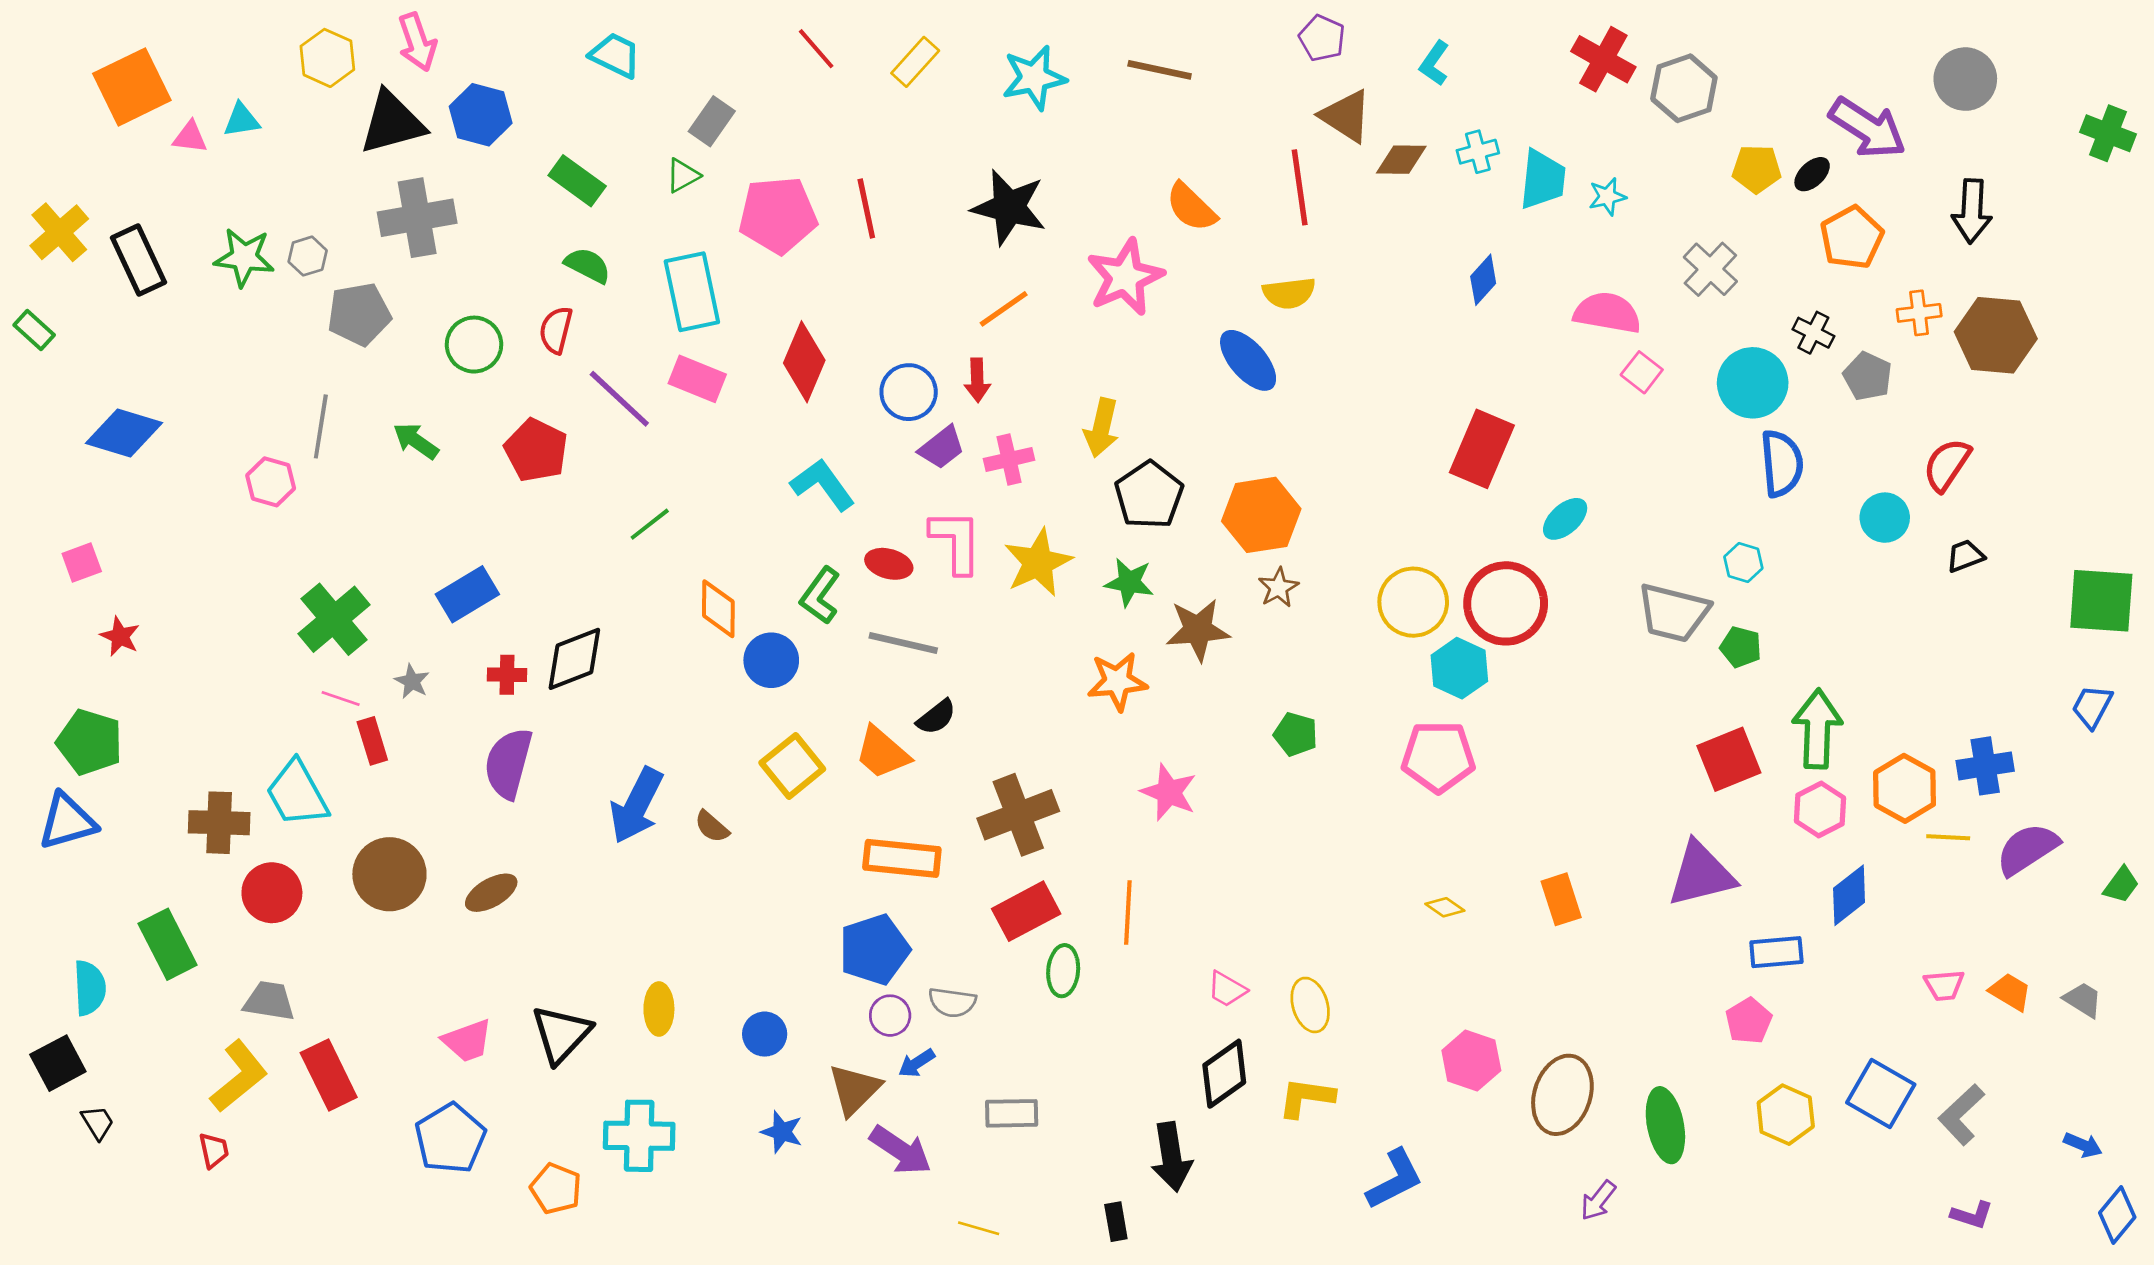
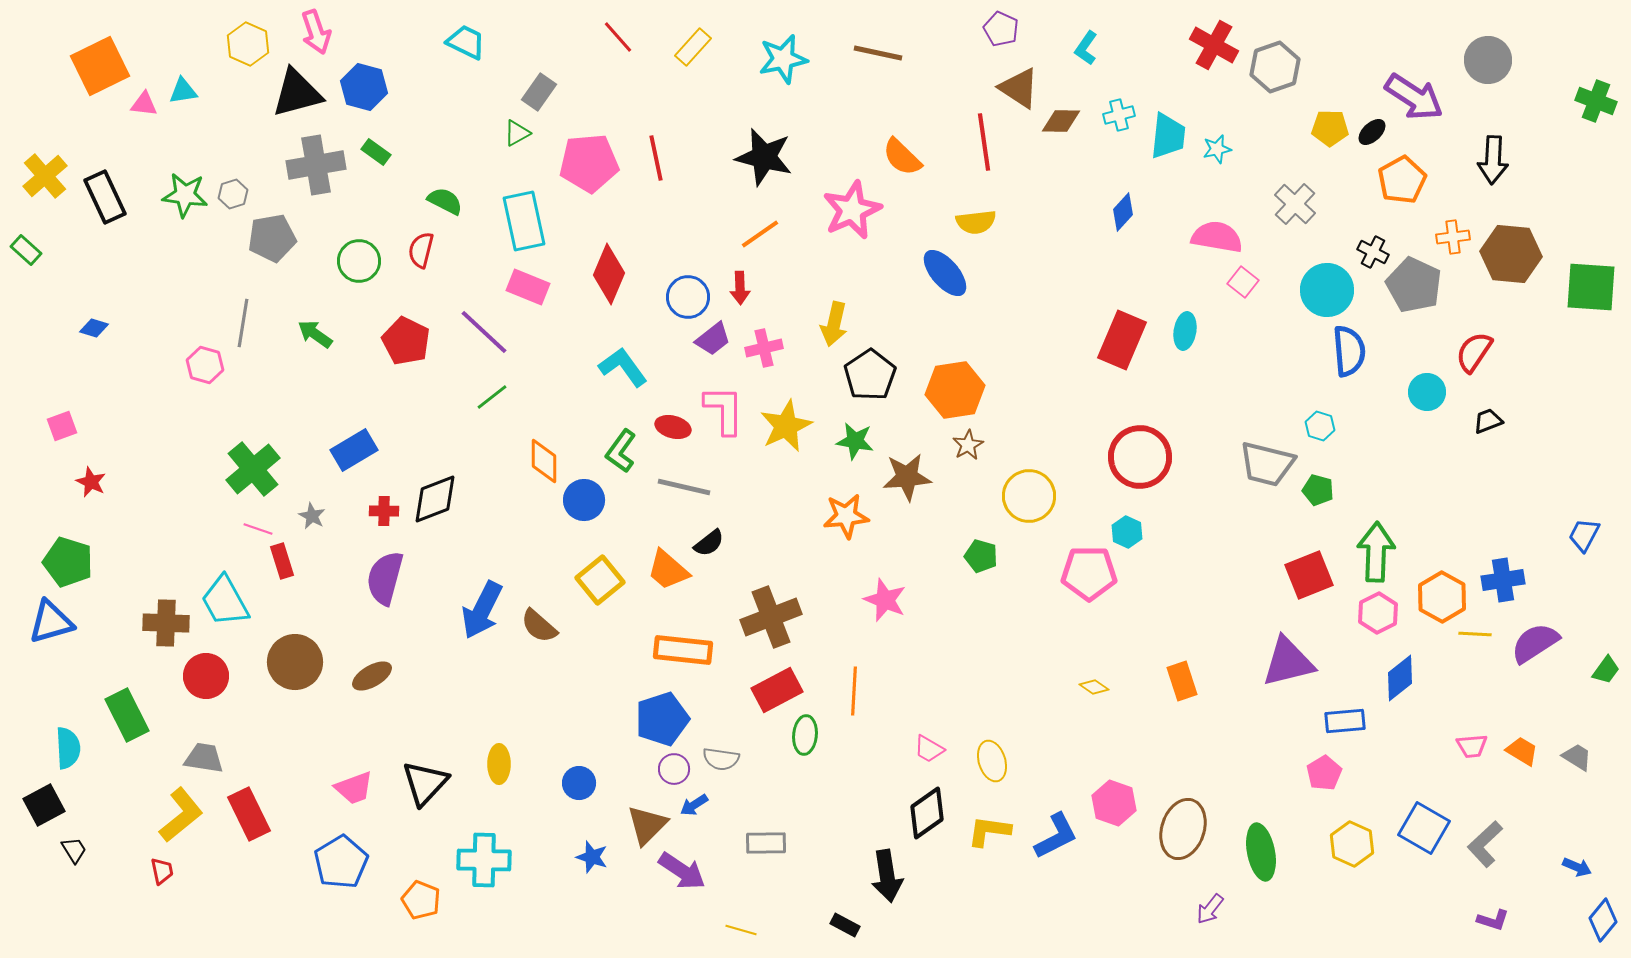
green rectangle: (577, 181) -> (376, 152), moved, size x0.7
gray pentagon: (1868, 376) -> (1414, 285), size x1.5
purple line: (619, 399) -> (484, 332), moved
blue diamond: (124, 433) -> (94, 328), size x0.5
cyan ellipse: (1565, 519) -> (1185, 331), moved, turned -39
green square: (2101, 601) -> (1591, 287), moved
yellow circle: (1413, 602) -> (1029, 496), moved
cyan hexagon: (1459, 668) -> (1127, 532), moved, size x0.7
brown semicircle: (712, 827) -> (539, 626), size x1.4
blue L-shape: (1395, 1179) -> (1056, 836), moved
black rectangle: (1116, 1222) -> (845, 925), turned -52

